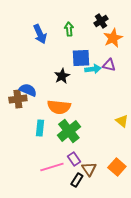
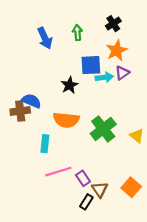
orange star: (113, 38) -> (117, 50), moved
purple triangle: (109, 65) -> (122, 73), turned -48
green cross: (69, 131) -> (103, 129), moved
pink line: (52, 167) -> (58, 172), moved

